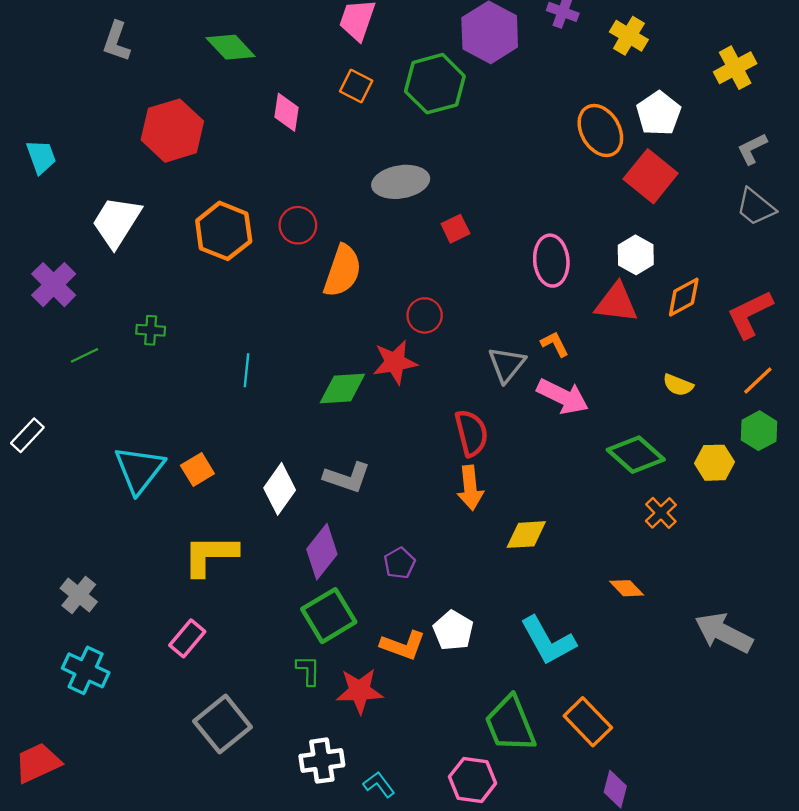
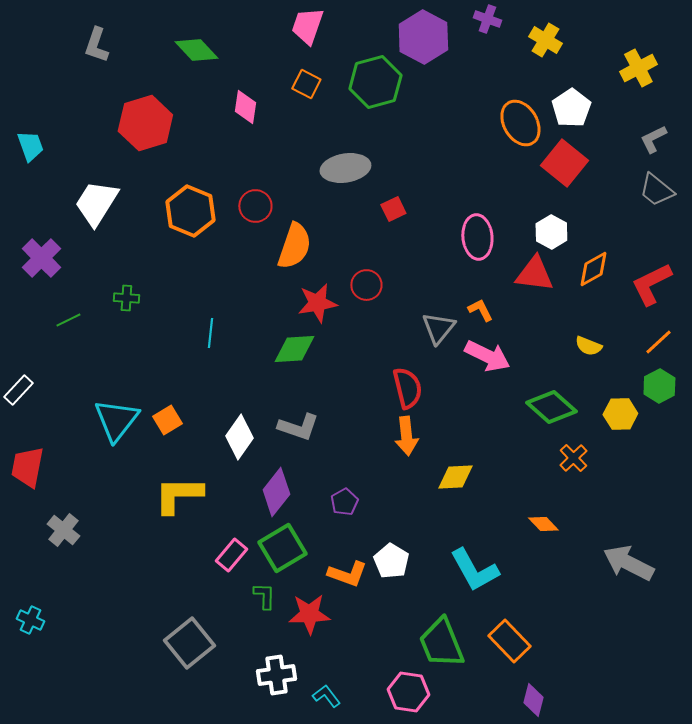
red star: (395, 362) -> (317, 303), moved
pink rectangle: (187, 638) -> (231, 555), moved
cyan cross: (86, 670) -> (30, 620), moved, size x0.7
red trapezoid: (38, 763) -> (27, 467), moved, turned -54

